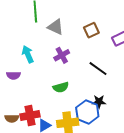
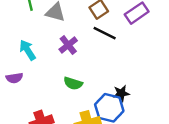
black line: (98, 69) -> (105, 33), moved
green semicircle: (61, 87) -> (73, 83), turned 42

